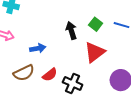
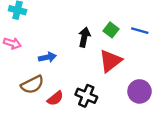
black arrow: (71, 30) -> (84, 37), turned 30
red semicircle: (50, 75) -> (55, 98), moved

